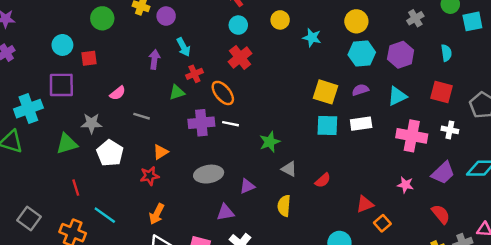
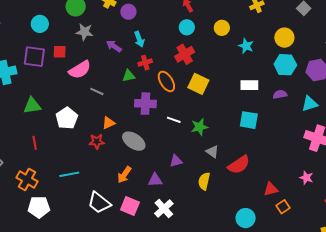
red square: (89, 58) -> (60, 52), moved
purple arrow: (154, 59) -> (114, 46), turned -70
yellow square: (325, 92) -> (198, 84), moved
pink semicircle: (118, 93) -> (80, 70), size x1.6
gray star: (91, 123) -> (85, 32), moved
white line: (230, 124) -> (174, 120), moved
white rectangle: (361, 124) -> (249, 85), moved
gray ellipse: (209, 174) -> (134, 141), moved, turned 35
red semicircle: (323, 180) -> (239, 165), size x1.6
orange arrow: (157, 214) -> (124, 175), moved
cyan line: (105, 215) -> (69, 174), moved, turned -54

